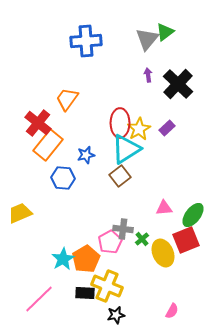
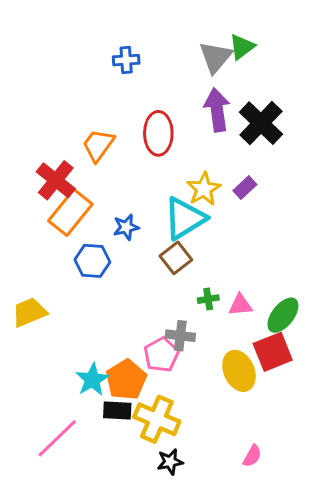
blue cross: (86, 41) -> (126, 60), size x0.6
purple arrow: (148, 75) -> (217, 110), size x2.0
red ellipse: (120, 123) -> (158, 133), moved
green cross: (142, 239) -> (208, 299), moved, turned 32
black rectangle: (85, 293) -> (117, 410), moved

